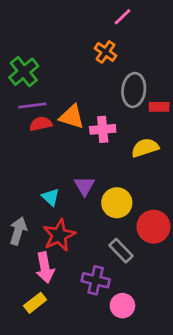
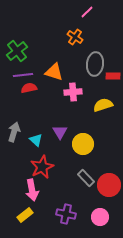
orange triangle: (72, 117) -> (54, 72), moved
red circle: (153, 227) -> (109, 185), moved
gray arrow: (18, 231) -> (14, 132), moved
purple cross: (96, 280) -> (66, 214), moved
pink circle: (122, 306) -> (100, 217), moved

